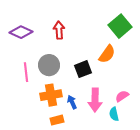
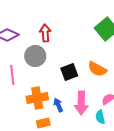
orange semicircle: (107, 54) -> (97, 69), moved, turned 84
gray circle: (49, 65) -> (35, 56), moved

